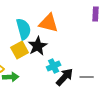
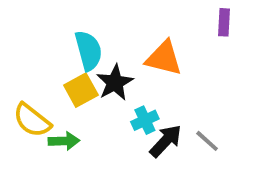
orange triangle: (49, 23) -> (164, 58), moved
gray line: (87, 77) -> (207, 141), turned 40

